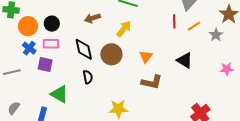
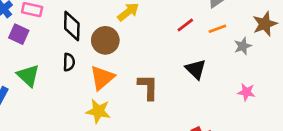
red line: (174, 21) -> (185, 25), moved, turned 40
orange triangle: (146, 57) -> (102, 78), moved, size x1.5
brown L-shape: (152, 82) -> (148, 87), turned -115

